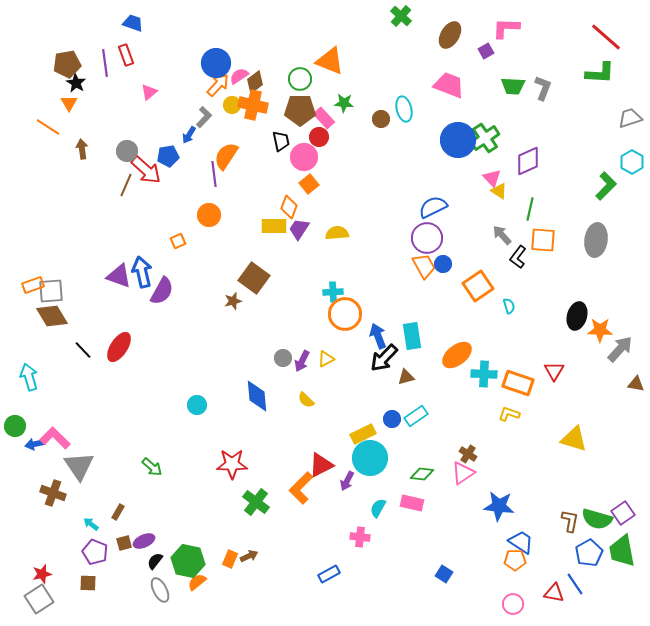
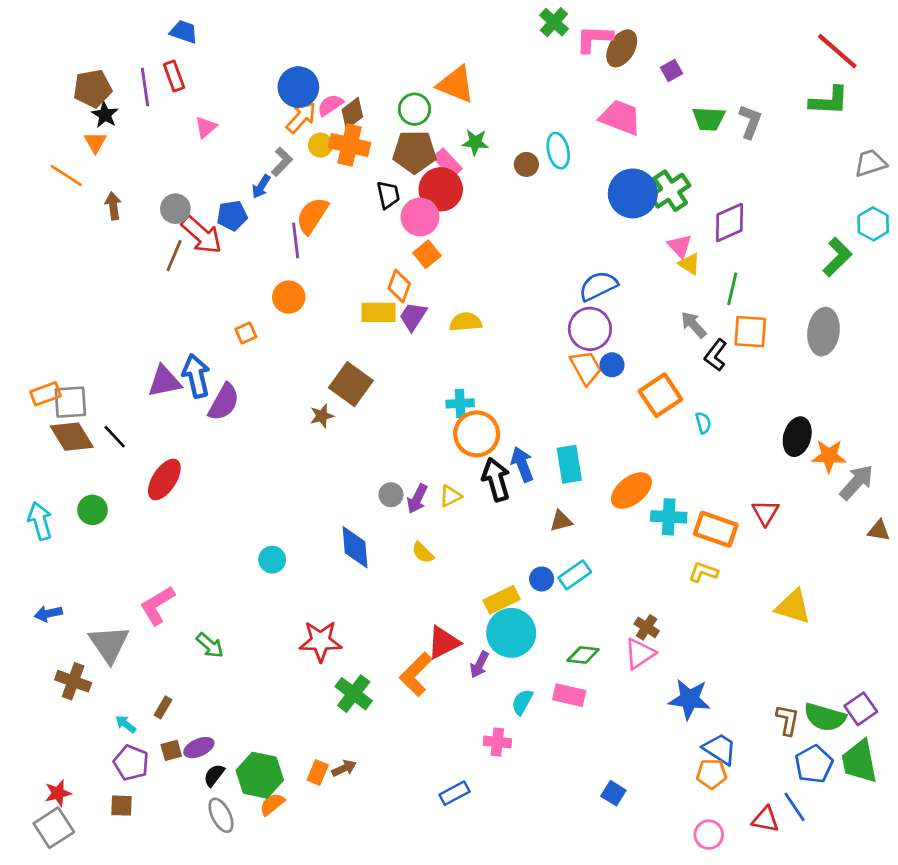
pink L-shape: (506, 28) -> (594, 39), moved
red circle: (319, 137) -> (441, 189), size x1.6
purple triangle: (119, 276) -> (164, 381), turned -32
black line: (83, 350) -> (115, 437), moved
black arrow: (384, 358) -> (496, 479), moved, turned 120
green circle: (15, 426) -> (92, 510), moved
pink L-shape: (55, 438) -> (157, 605), moved, turned -76

